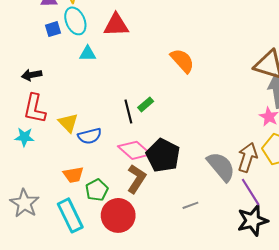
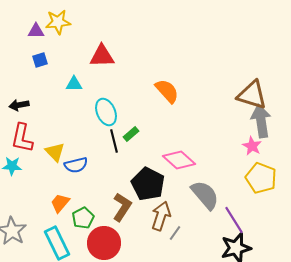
cyan ellipse: (75, 21) -> (106, 112), moved
pink diamond: (134, 150) -> (179, 160), moved
brown arrow: (247, 157) -> (161, 216), moved
orange trapezoid: (73, 175) -> (60, 203), turned 140
gray line: (190, 205) -> (175, 233), turned -35

